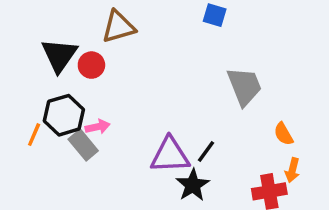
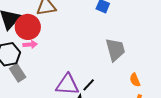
red circle: (91, 65) -> (28, 27), size x1.6
pink arrow: (98, 127) -> (30, 44), moved

